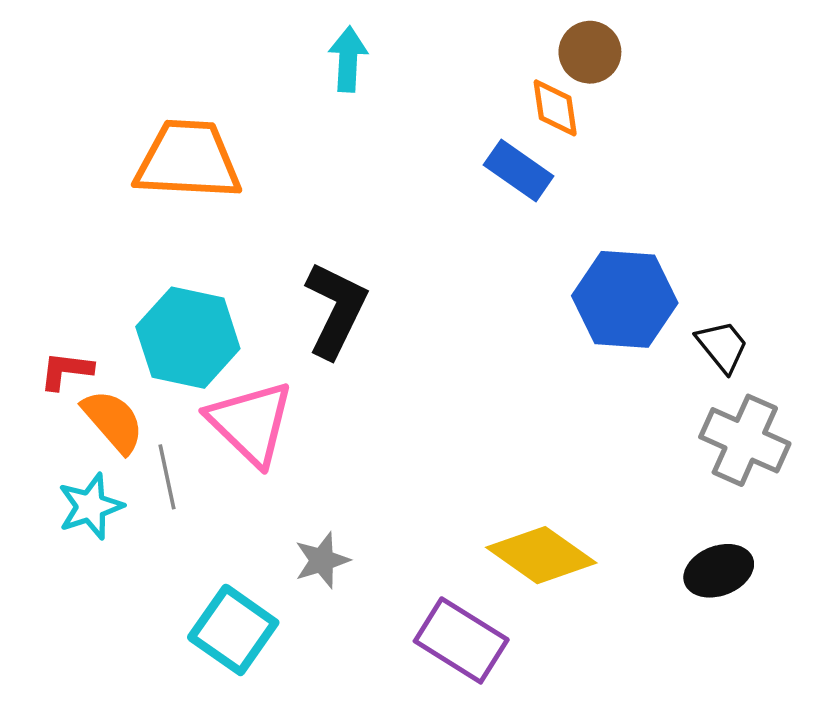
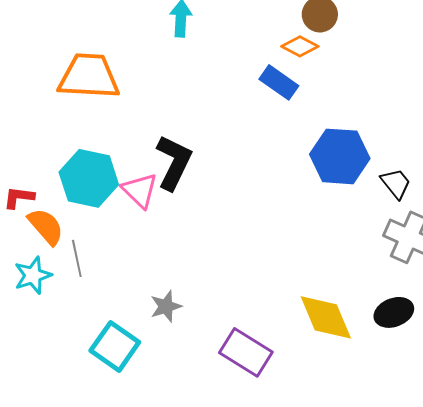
orange diamond: (555, 108) -> (300, 46), turned -54
pink triangle: (251, 423) -> (140, 190), moved, size x0.7
yellow diamond: (541, 555) -> (326, 317), moved, turned 32

